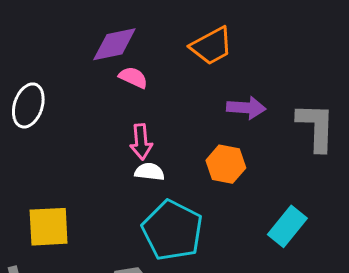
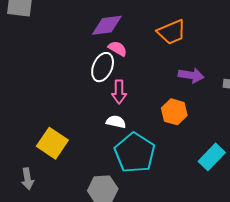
white ellipse: (28, 105) -> (103, 67), moved
white semicircle: (150, 172) -> (116, 122), moved
yellow square: (49, 227) -> (52, 143), turned 32

